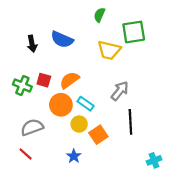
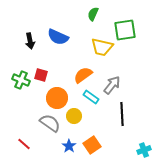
orange semicircle: (69, 80) -> (83, 75), moved
cyan rectangle: (86, 104) -> (91, 97), moved
gray semicircle: (32, 127) -> (50, 123), moved, turned 55
orange square: (98, 135) -> (92, 145), moved

